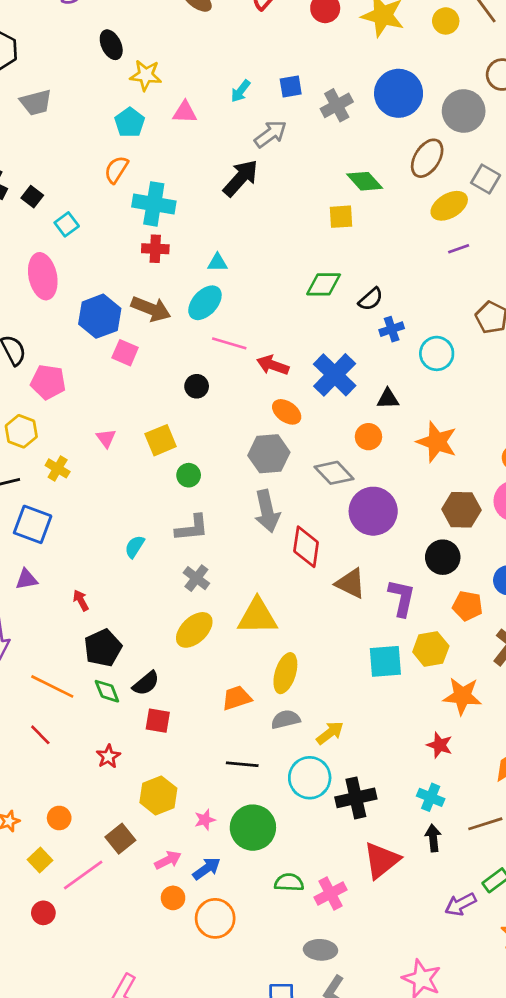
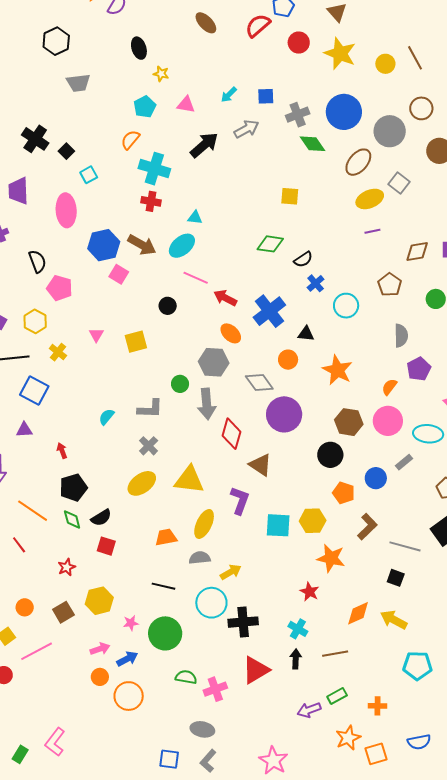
yellow star: (146, 75) -> (161, 74), size x0.7
black arrow: (241, 178) -> (204, 145), moved
green diamond: (365, 181) -> (313, 144), moved
blue cross: (392, 329) -> (316, 283), turned -30
green circle: (189, 475) -> (180, 384), moved
purple L-shape: (402, 598) -> (240, 500), moved
brown square: (120, 839) -> (63, 612), moved

